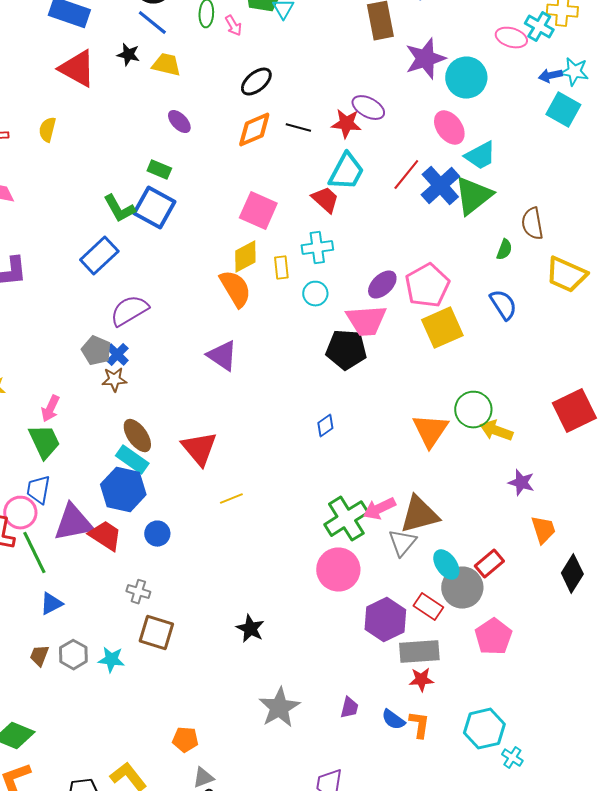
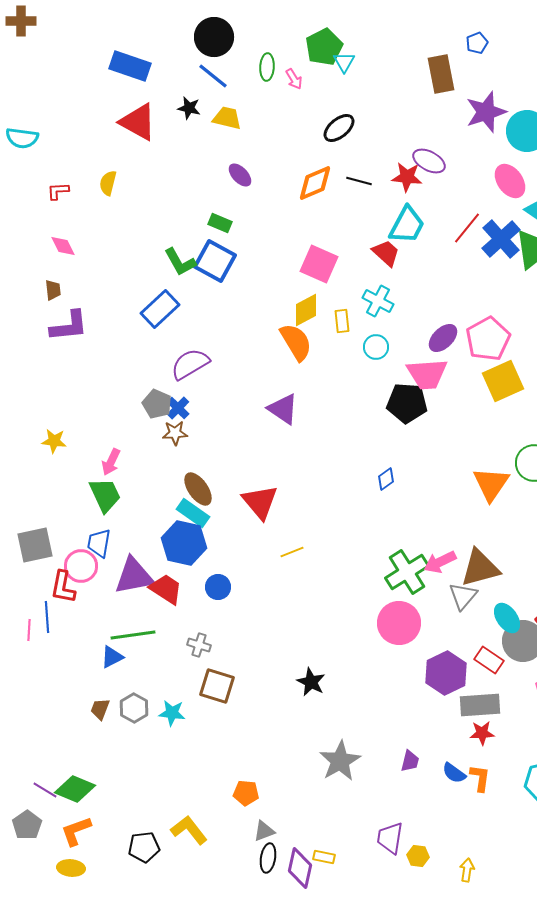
black ellipse: (256, 82) -> (339, 128), moved
cyan cross: (317, 248) -> (378, 301), turned 36
green line: (34, 553) -> (133, 635), moved, turned -72

